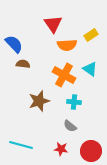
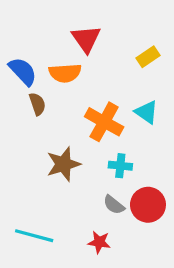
orange semicircle: (67, 45) -> (65, 73), moved
brown semicircle: (23, 64) -> (37, 104), turned 64
red circle: (91, 151) -> (148, 205), moved

